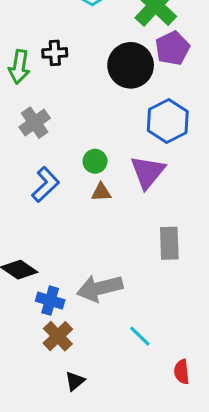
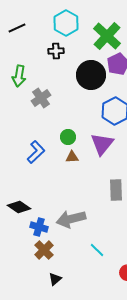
black cross: (55, 53) -> (56, 51), moved
gray cross: (35, 123) -> (41, 98), moved

